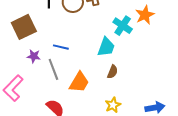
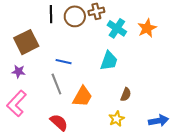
cyan cross: (123, 26) -> (117, 28), moved
purple star: (34, 56) -> (18, 71), moved
brown semicircle: (113, 72) -> (126, 94), moved

